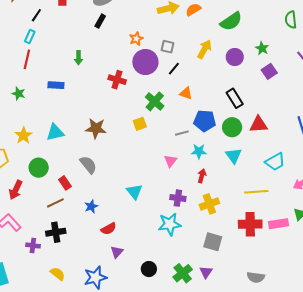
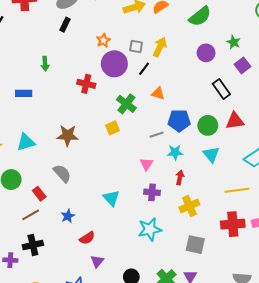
yellow arrow: (204, 49) -> (160, 47), moved
black rectangle: (235, 98) -> (221, 89), moved
purple cross: (178, 198) -> (152, 192), moved

